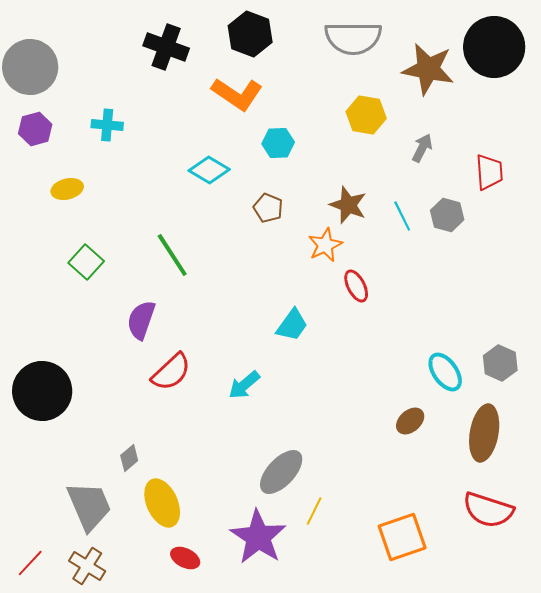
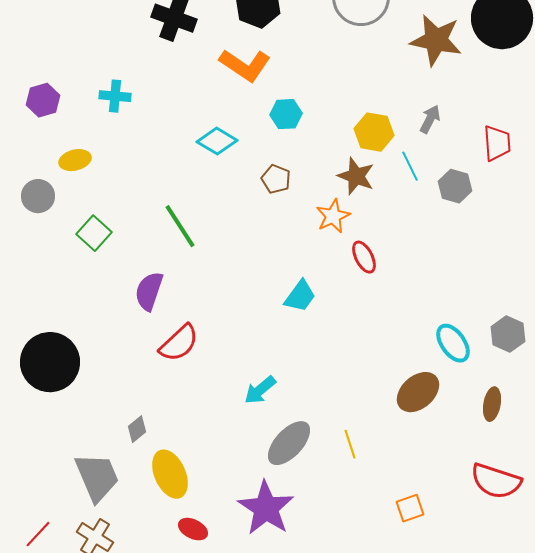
gray circle: (30, 67) -> (38, 196), moved, size x0.6
yellow hexagon: (366, 115) -> (374, 132), moved
cyan line: (402, 216) -> (410, 166), moved
cyan arrow: (244, 385) -> (260, 390), moved
brown ellipse: (410, 421) -> (418, 392), size x1.5
brown ellipse: (484, 433) -> (492, 404), size x0.6
yellow line: (314, 511) -> (350, 444), moved, turned -44
orange square: (402, 537) -> (410, 508), size x0.6

